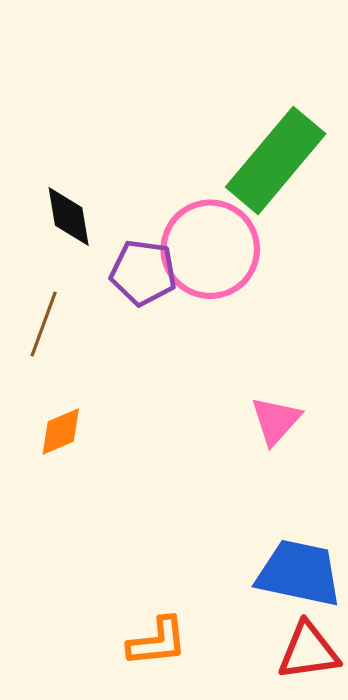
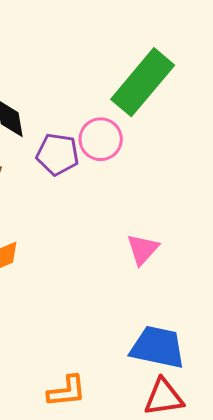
pink circle: (210, 249) -> (101, 139), size x0.7

